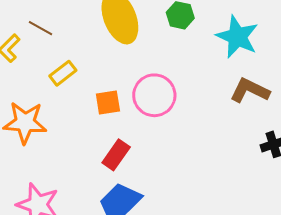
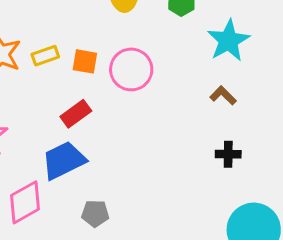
yellow rectangle: (63, 73) -> (45, 56), moved
brown L-shape: (250, 90) -> (223, 95), size x0.7

